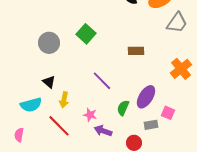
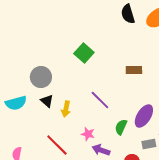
gray circle: (49, 43) -> (41, 77), moved
yellow arrow: (64, 100) -> (66, 109), moved
cyan semicircle: (31, 105) -> (16, 103), moved

